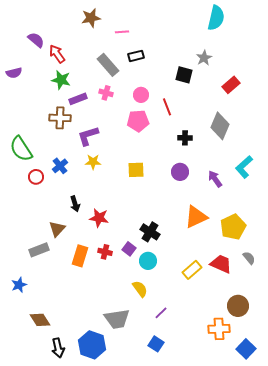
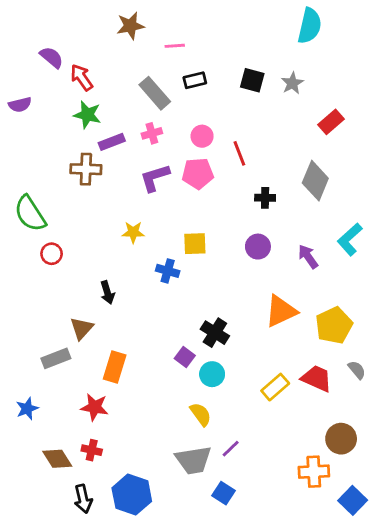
black square: (184, 75) -> (252, 80), moved
pink cross: (106, 93) -> (152, 133), turned -32
purple L-shape: (88, 136) -> (155, 178), moved
blue cross: (60, 166) -> (168, 271), moved, turned -35
red star: (99, 218) -> (95, 407), moved
red cross: (105, 252) -> (92, 450), moved
gray trapezoid: (117, 319) -> (193, 460), moved

